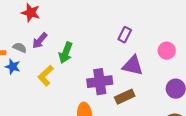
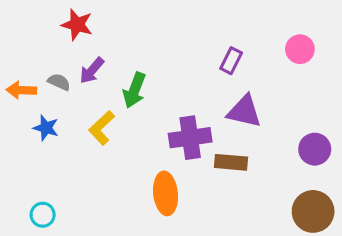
pink circle: (167, 51) -> (300, 49), moved
blue star: (13, 67) -> (46, 128), moved
brown rectangle: (125, 97) -> (231, 162), turned 30

